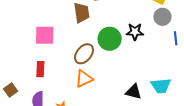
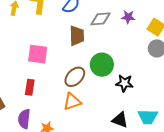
black star: (135, 32) -> (124, 83), moved

